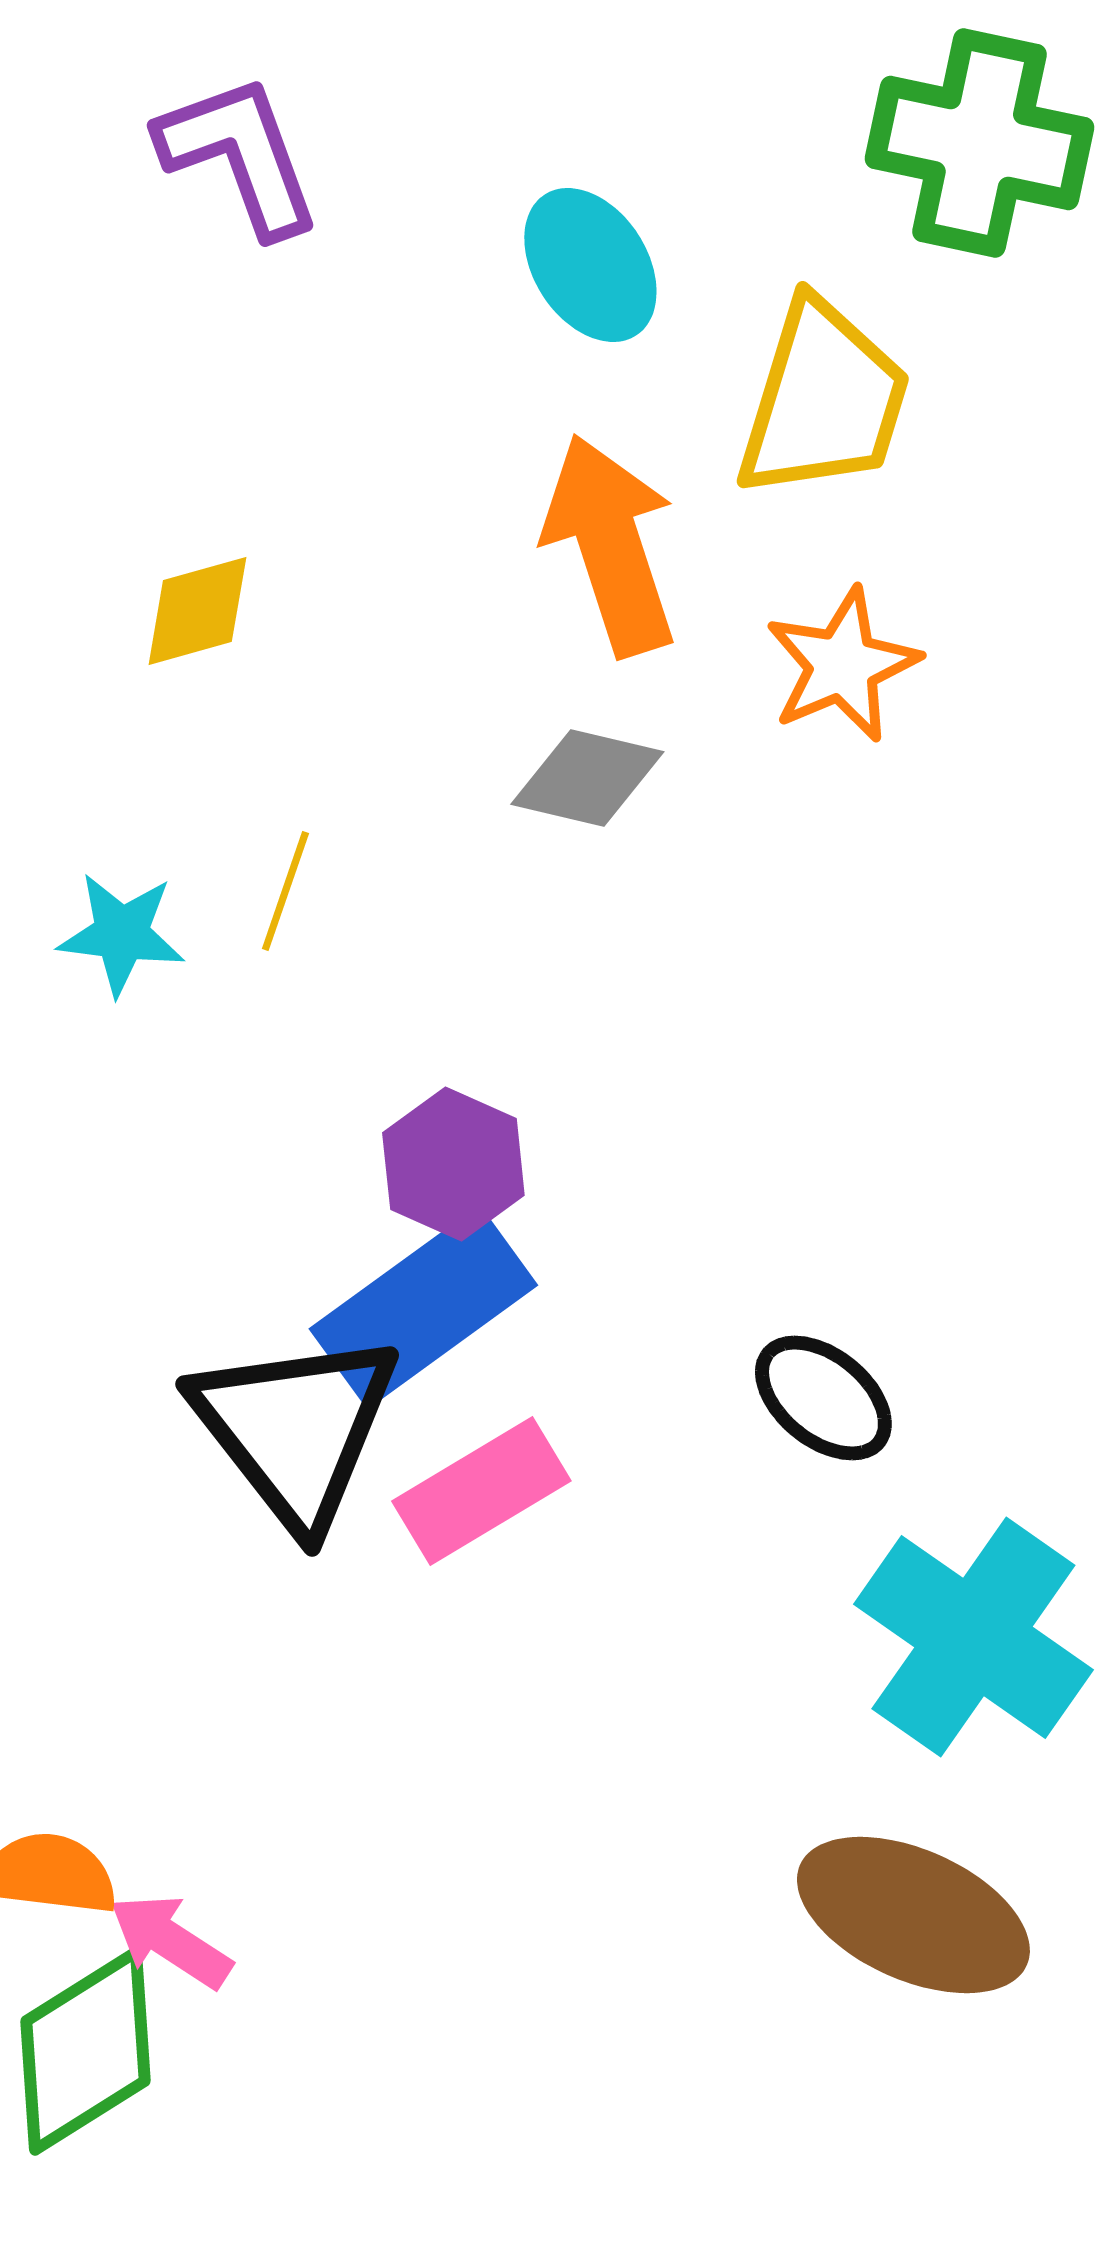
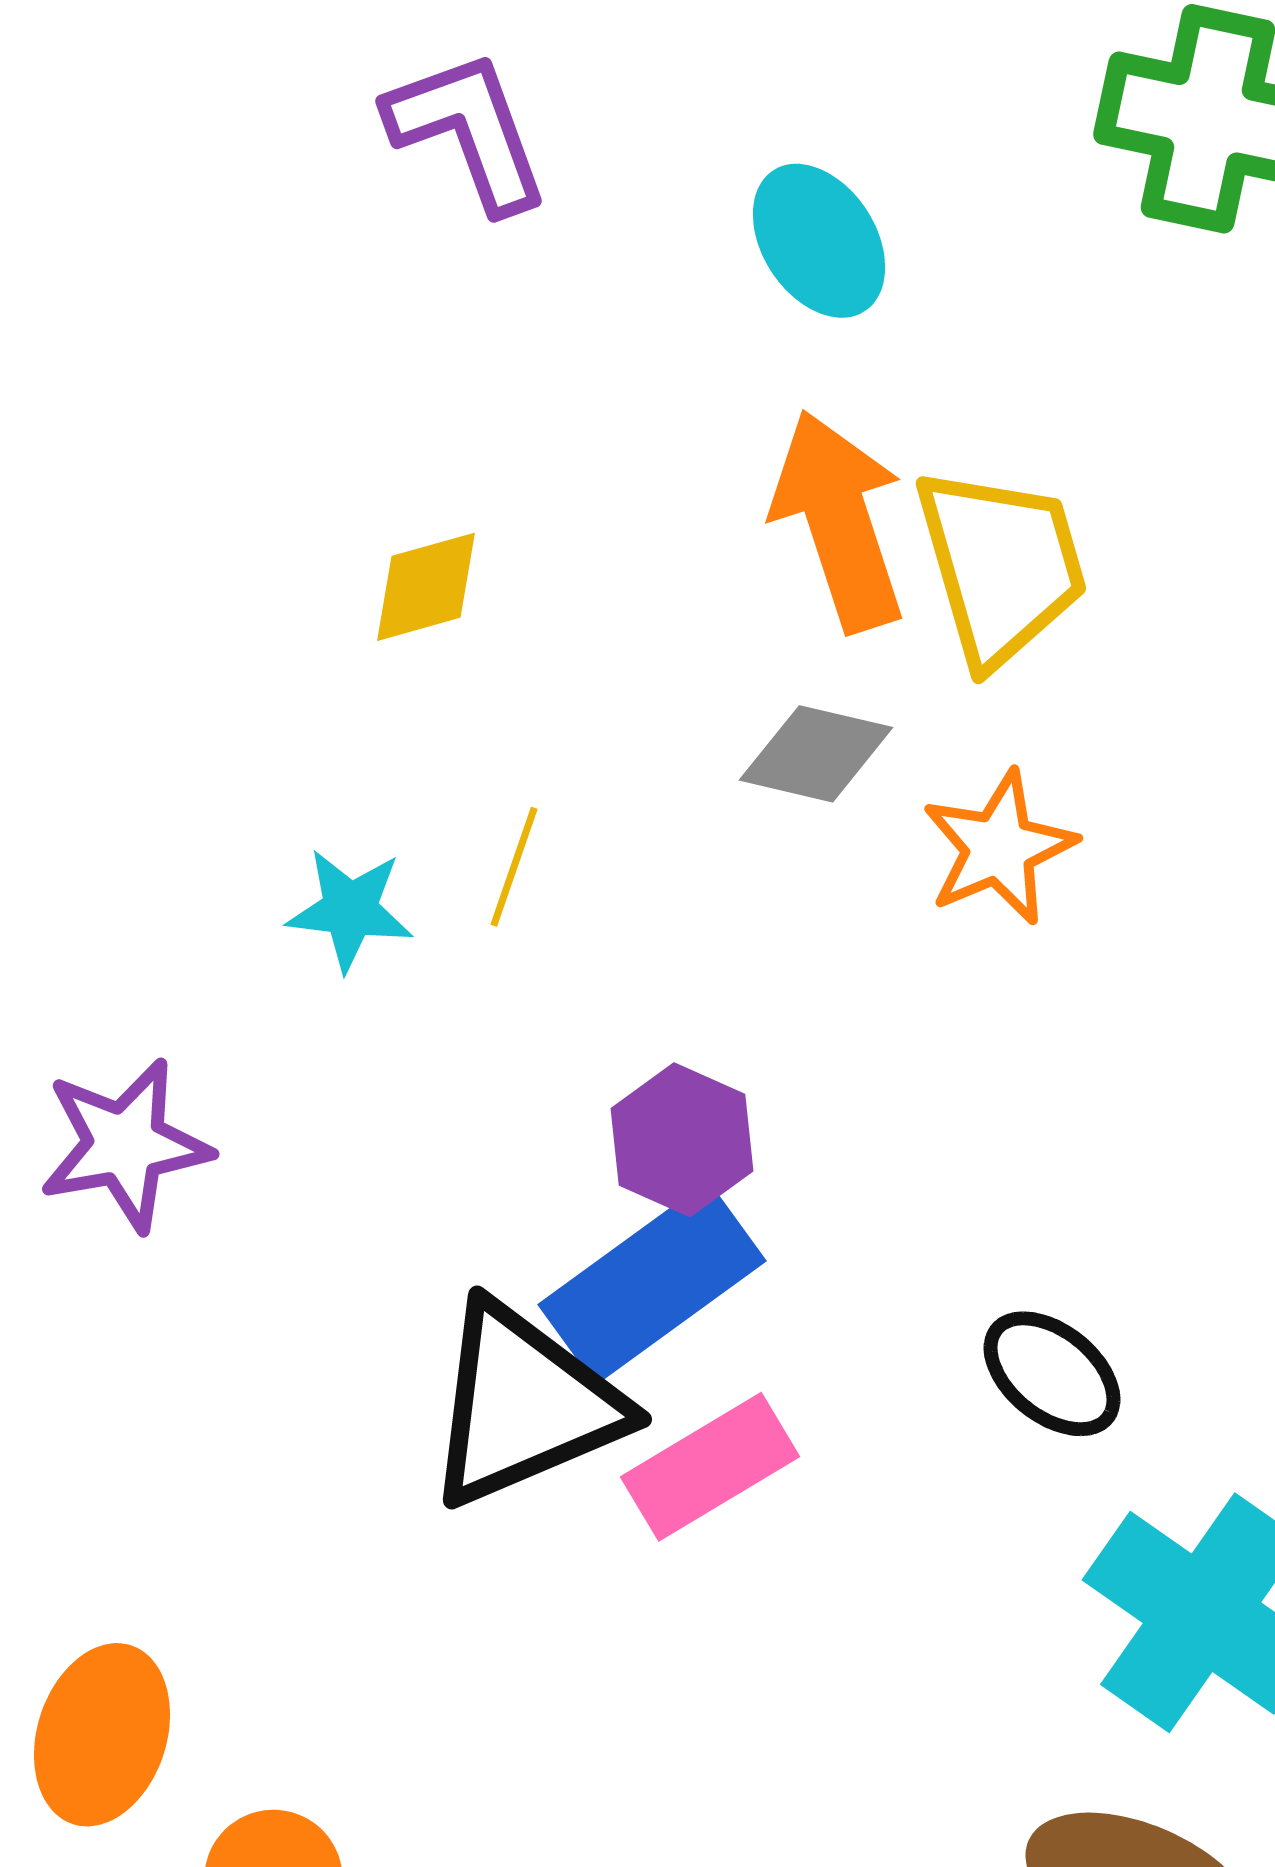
yellow trapezoid: (823, 400) -> (1001, 566), moved, turned -33
orange star: (842, 665) -> (999, 848), moved
black triangle: (295, 1429) -> (524, 1405), turned 45

